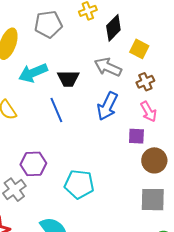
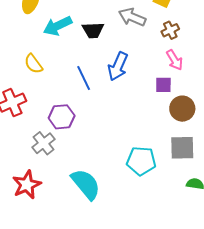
blue arrow: (107, 106) -> (118, 66), moved
blue line: (56, 110) -> (84, 78), moved
cyan pentagon: (79, 184) -> (141, 161), moved

